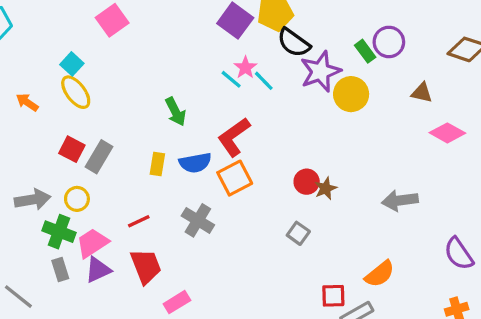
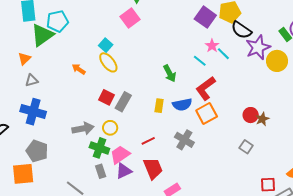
cyan line: (231, 79) -> (200, 61), moved

